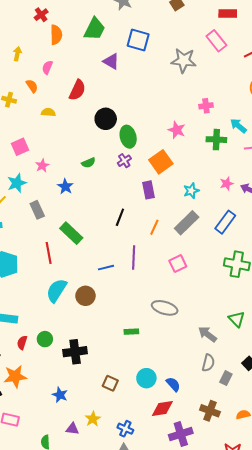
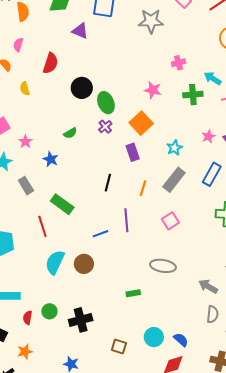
yellow semicircle: (48, 112) -> (25, 89), turned -104
orange star: (15, 376) -> (25, 352), size x0.7

